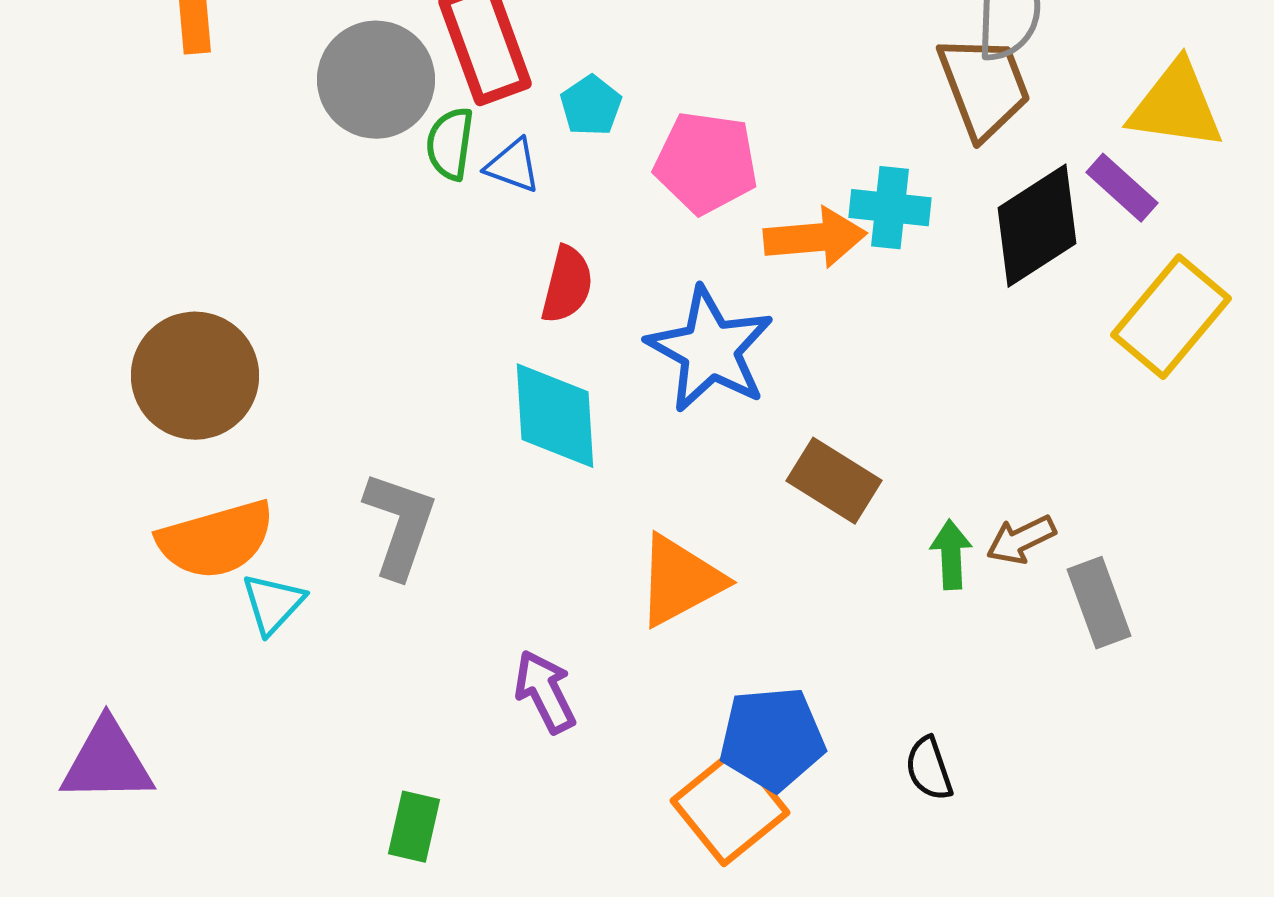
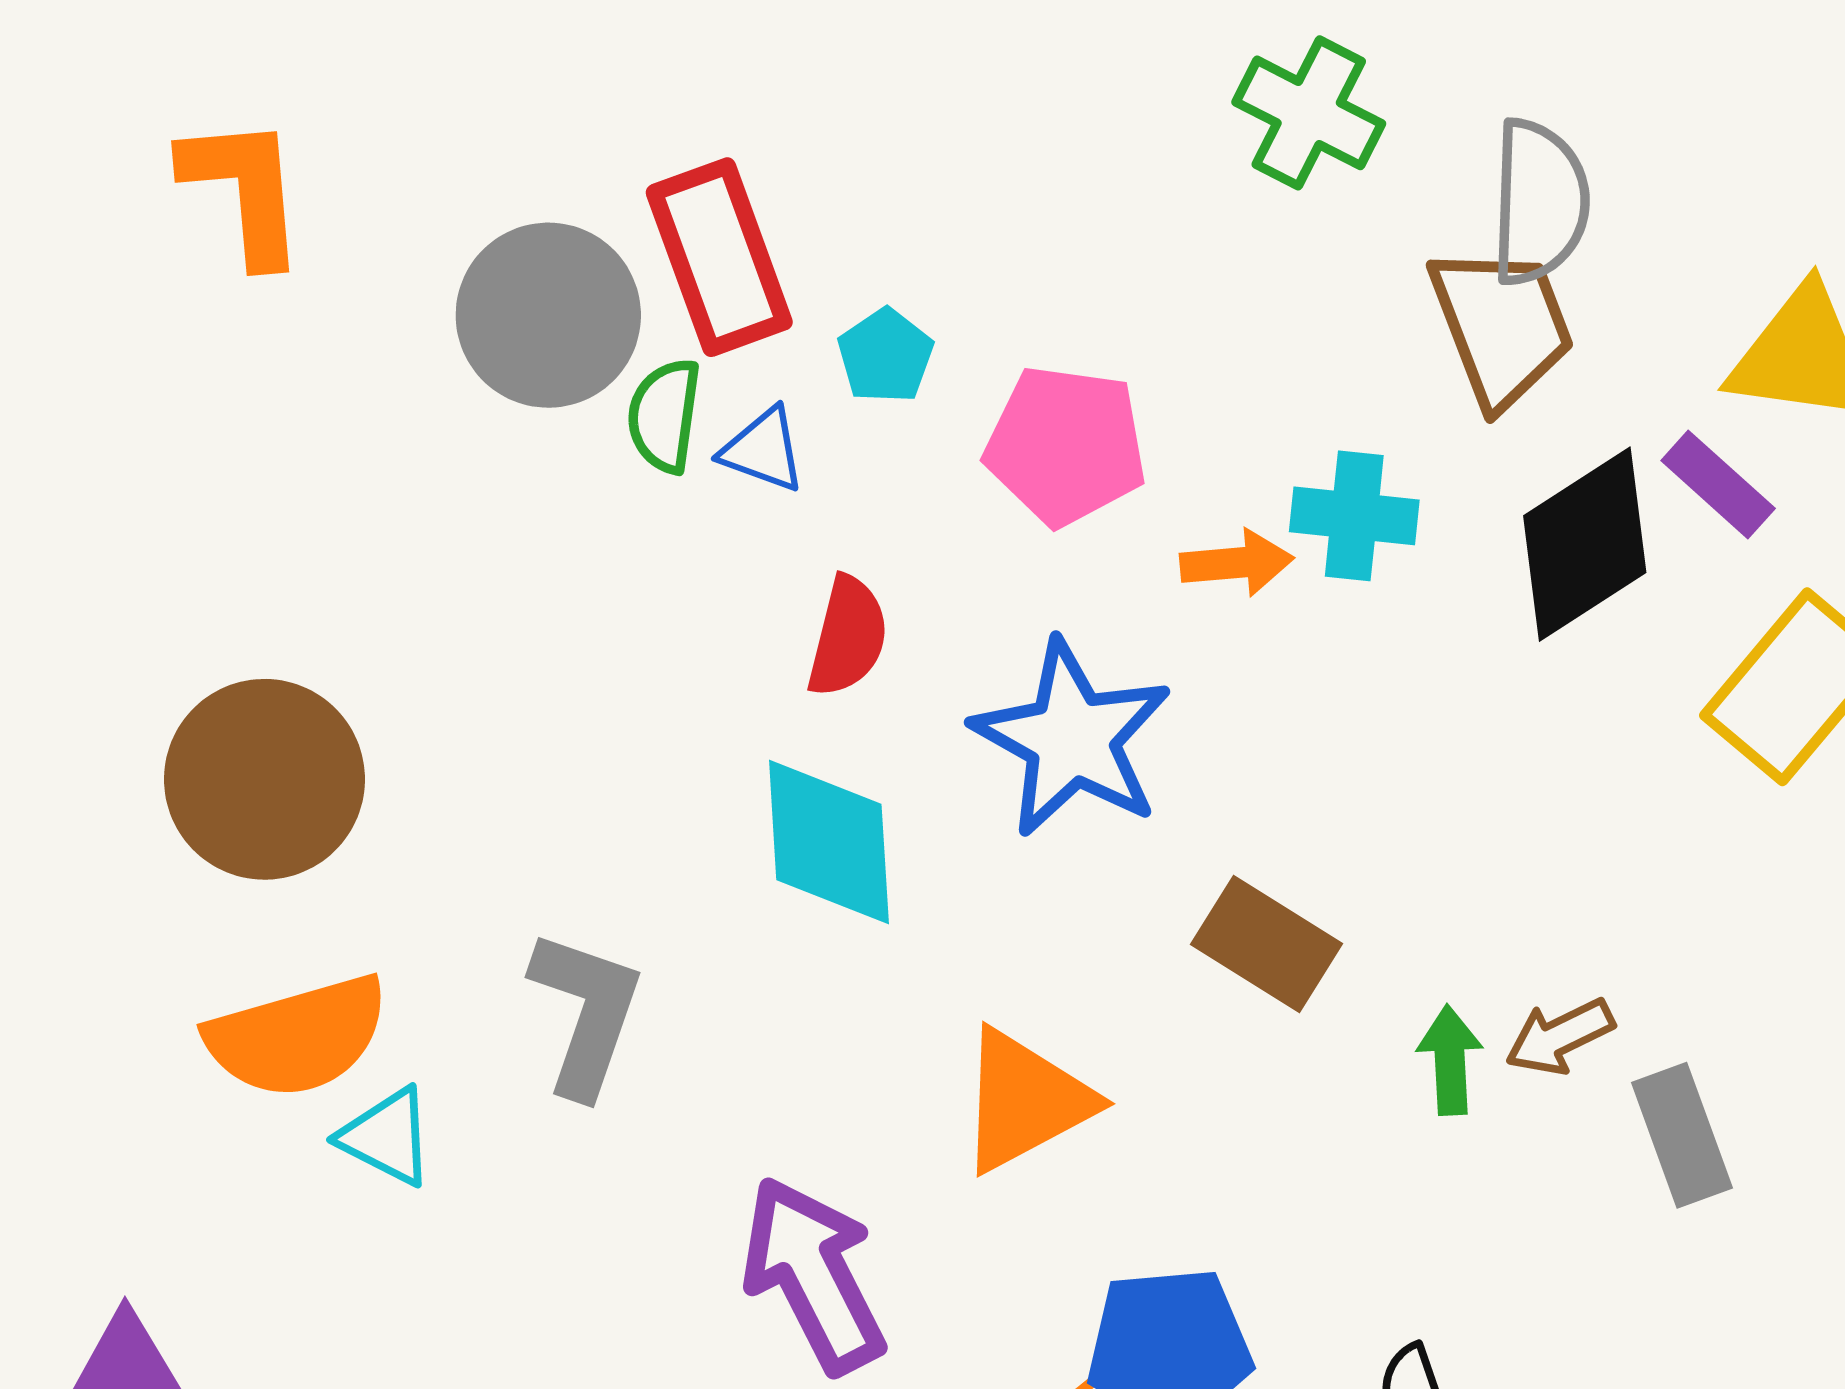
orange arrow: (815, 238) -> (1237, 563), size x0.7
cyan triangle: (273, 604) -> (387, 1137), turned -46
purple arrow: (545, 692) -> (813, 1275), size x1.5

